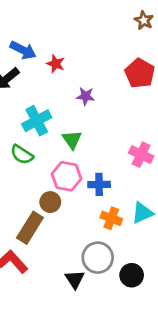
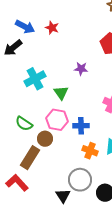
red star: (56, 64) -> (52, 28), moved
purple star: (86, 96) -> (81, 69), moved
green semicircle: (22, 155) -> (24, 124), moved

